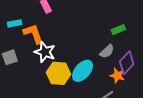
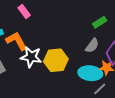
cyan ellipse: (83, 71) -> (90, 73), moved, turned 65
yellow hexagon: (58, 73) -> (56, 60), moved

